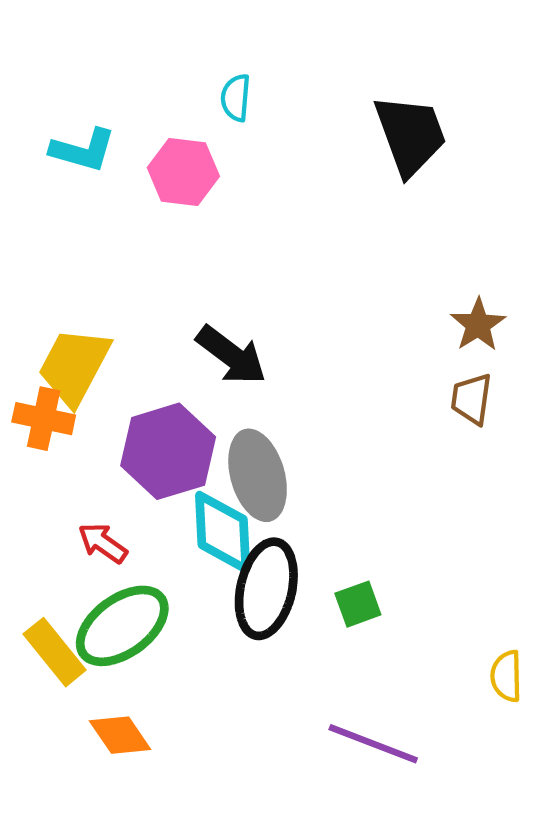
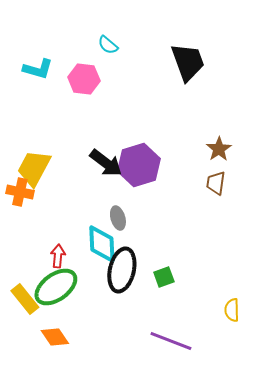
cyan semicircle: (236, 98) -> (108, 45), turned -55
purple hexagon: (168, 451) -> (139, 165), moved
gray ellipse: (258, 475) -> (118, 218), size x0.6
red arrow: (103, 543) -> (58, 256), moved, turned 60

